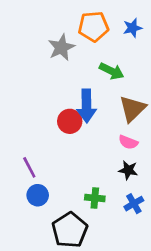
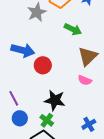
blue arrow: (86, 106) -> (23, 50), moved, turned -75
black star: (128, 170) -> (55, 100), moved, size x1.5
green cross: (95, 198) -> (47, 120), moved, turned 32

